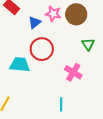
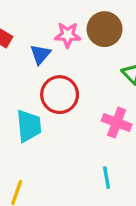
cyan trapezoid: (20, 65) -> (29, 126), turned 90

